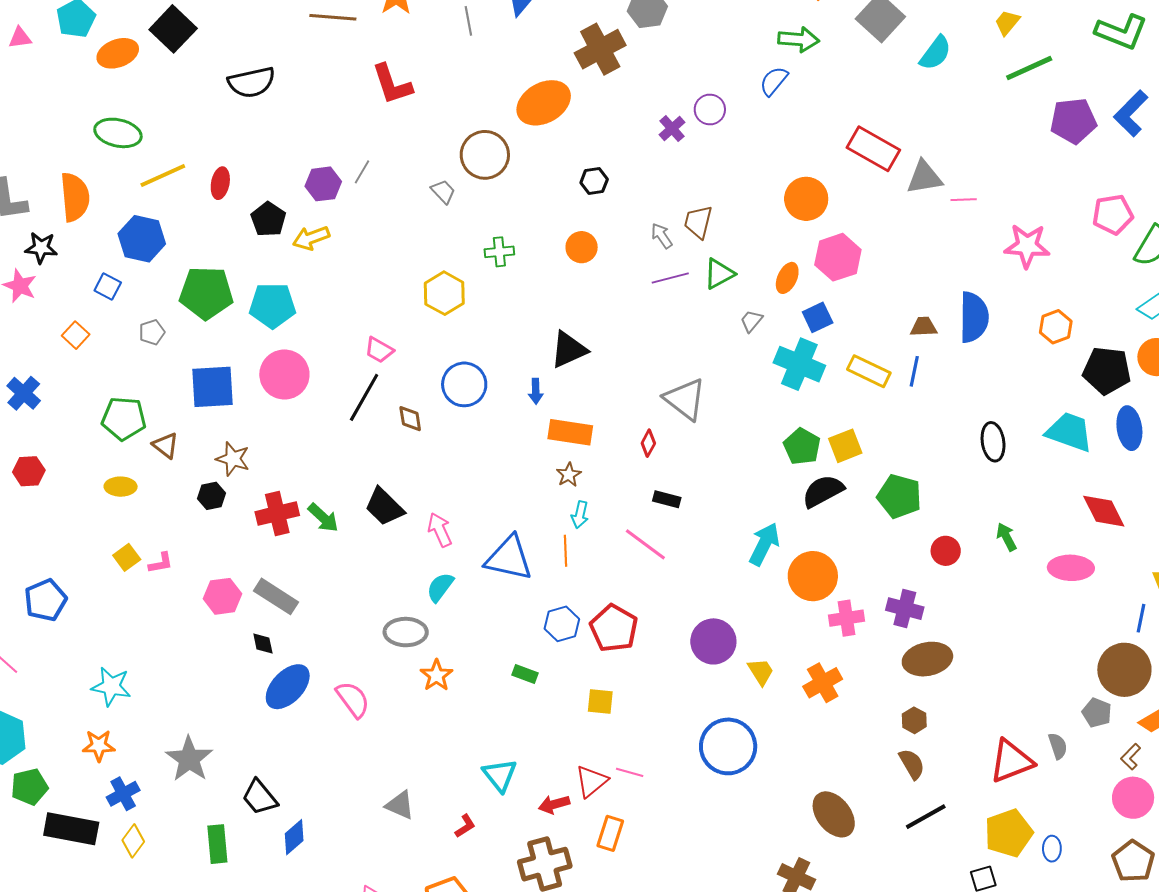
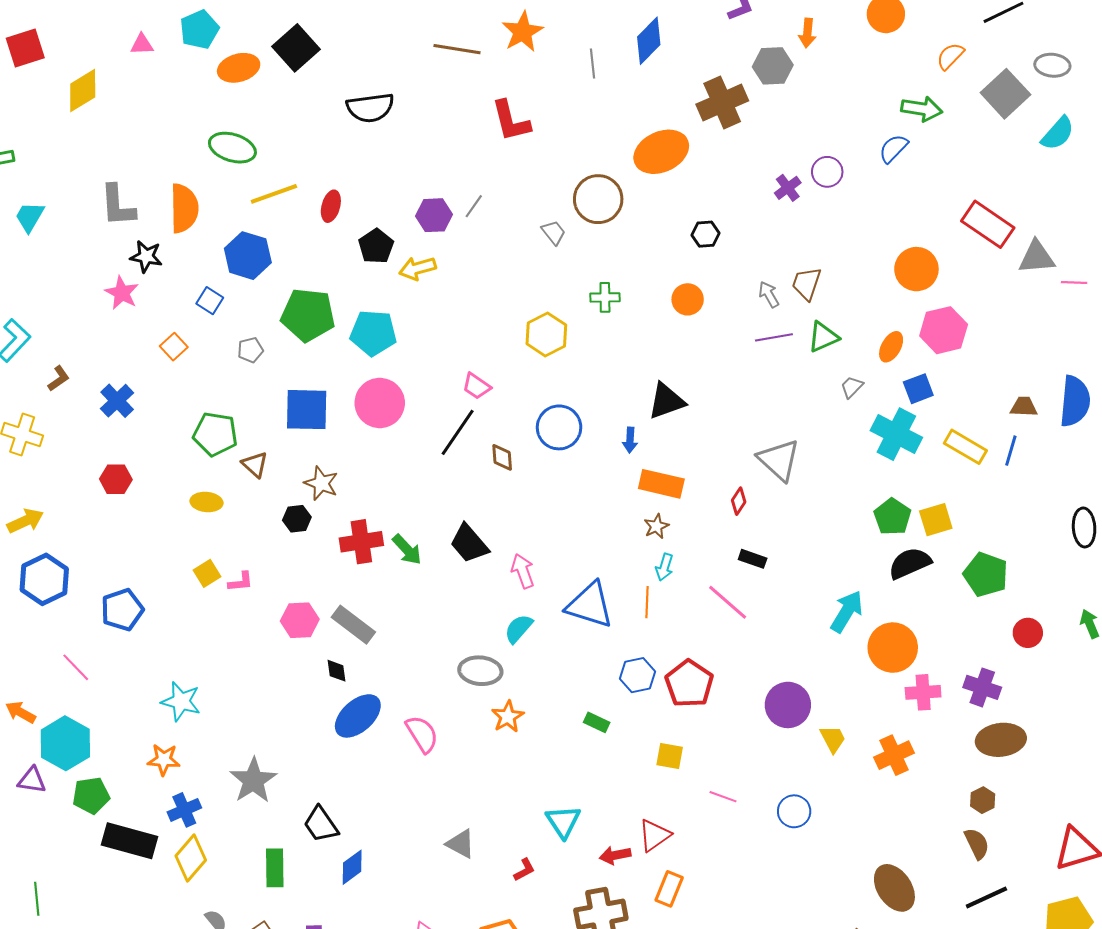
blue circle: (728, 746) -> (794, 811), size x0.6
pink line: (630, 772) -> (723, 797), moved
yellow diamond: (133, 841) -> (191, 858), size x1.4

